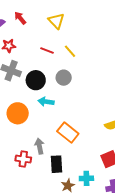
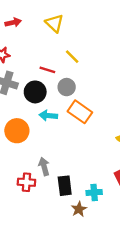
red arrow: (20, 18) -> (13, 22), turned 120
red line: (47, 51) -> (47, 70), moved
orange rectangle: (68, 132) -> (80, 112), moved
cyan cross: (86, 178) -> (94, 192), moved

